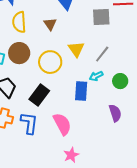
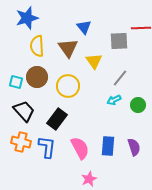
brown triangle: (50, 24) -> (68, 48), size x1.5
yellow triangle: (76, 49) -> (94, 61), moved
blue rectangle: (81, 91) -> (108, 146), moved
purple semicircle: (115, 113) -> (134, 147), moved

